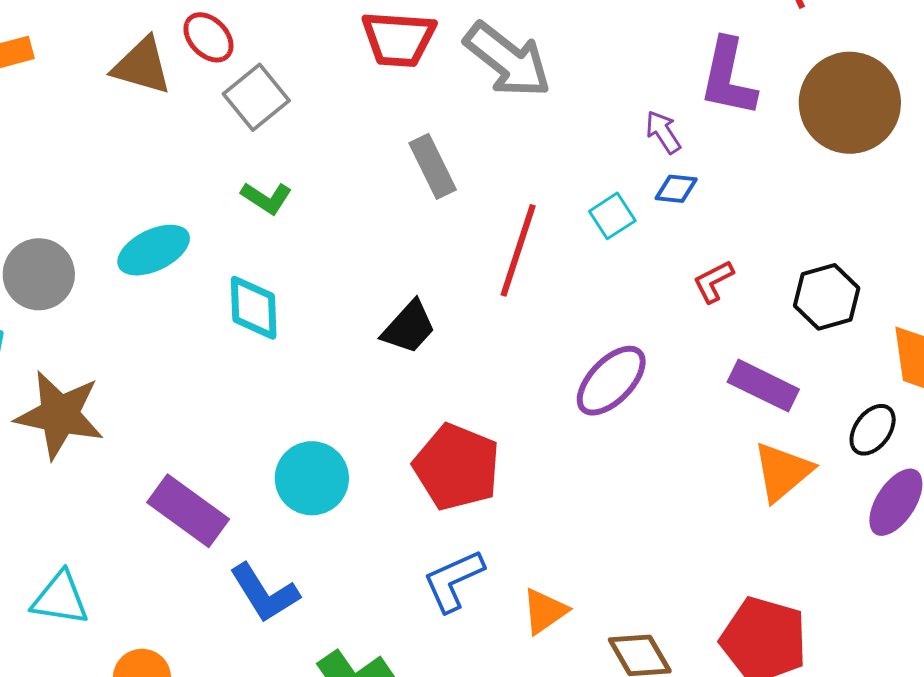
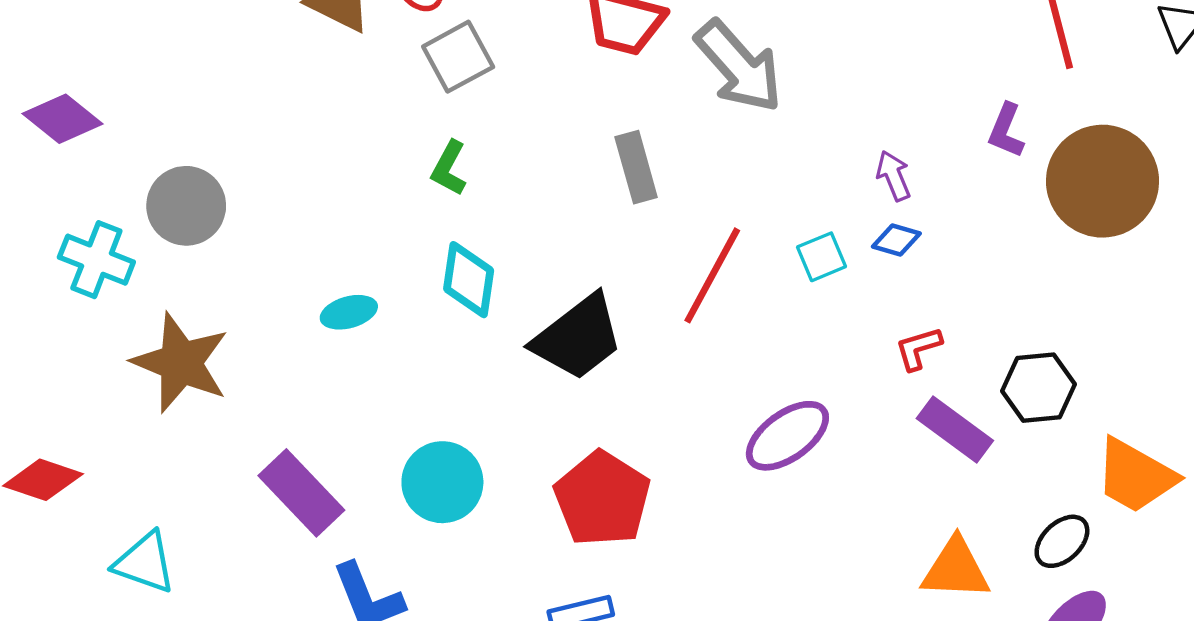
purple L-shape: (728, 77) -> (1006, 131), moved, size x0.6
green L-shape: (266, 198) -> (449, 168), turned 75
cyan ellipse: (154, 250) -> (349, 312), moved, size x0.7
cyan diamond: (254, 308) -> (469, 280), moved
black trapezoid: (409, 327) -> (578, 337), size x1.5
purple rectangle: (763, 386) -> (955, 430), moved
orange triangle: (783, 472) -> (956, 569), turned 32

